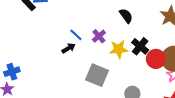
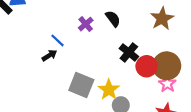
purple cross: (99, 36) -> (86, 24), moved
yellow star: (119, 49) -> (109, 90), moved, turned -30

